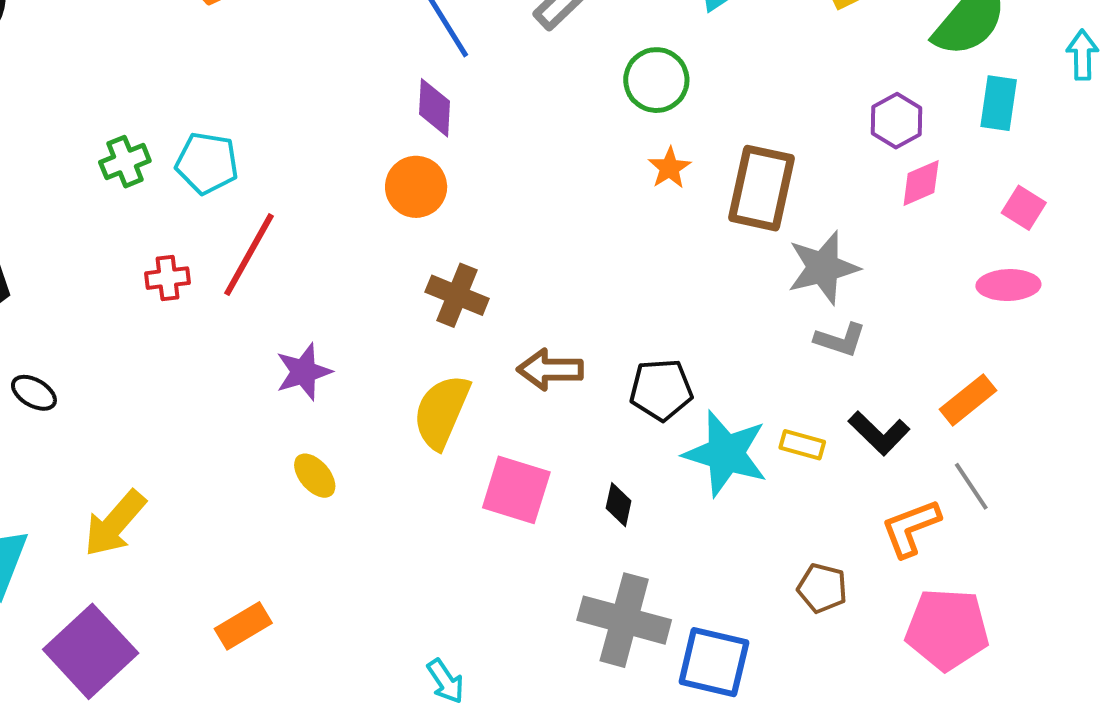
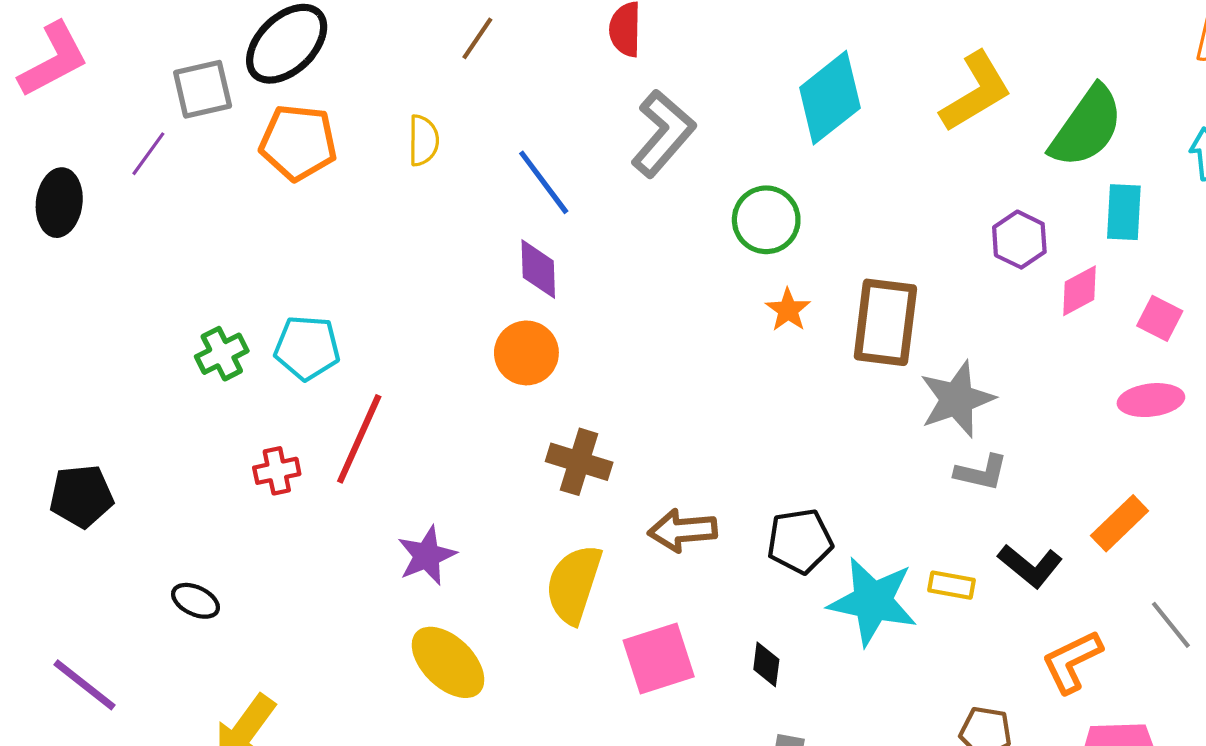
pink diamond: (921, 183) -> (1079, 291), moved
black ellipse: (34, 393) -> (196, 601), moved
yellow ellipse: (315, 476) -> (448, 662), size x1.6
gray line: (971, 486) -> (1171, 625), moved
pink square: (516, 490) -> (659, 658), turned -30

